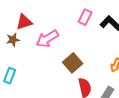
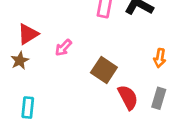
pink arrow: (47, 39) -> (63, 48), size x0.6

